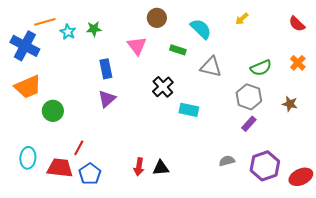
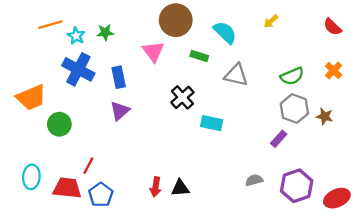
brown circle: (157, 18) -> (176, 20), size x1.5
blue cross: (25, 46) -> (78, 69), moved
gray hexagon: (249, 97) -> (294, 109), moved

